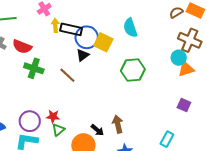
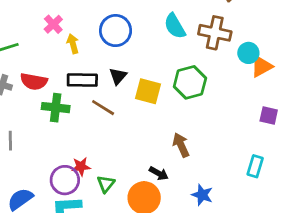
black rectangle: (71, 29) -> (82, 80), moved
blue circle: (87, 37) -> (116, 31), moved
brown cross: (190, 40) -> (215, 33), moved
yellow square: (103, 42) -> (148, 91), moved
red star: (53, 116) -> (81, 167), moved
brown arrow: (118, 124) -> (181, 145), moved

